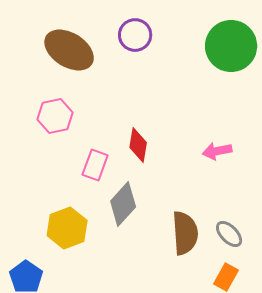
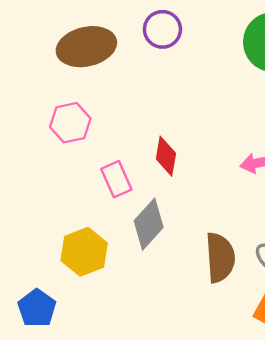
brown ellipse: (69, 50) -> (86, 47), turned -45
pink rectangle: (95, 165) -> (116, 179), turned -44

